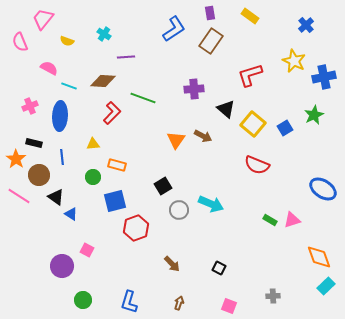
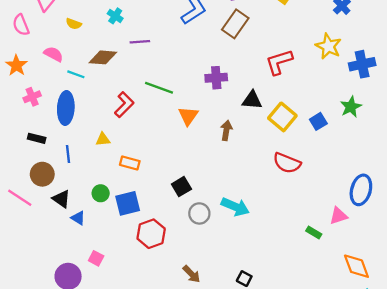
brown diamond: (103, 81) -> (103, 57), moved
black triangle: (226, 109) -> (252, 100), turned -36
brown arrow: (203, 136) -> (226, 130), turned -108
orange triangle: (176, 140) -> (188, 116), moved
orange star: (16, 159) -> (16, 65), moved
green circle: (93, 177) -> (101, 193), moved
blue ellipse: (323, 189) -> (361, 190), turned 72
green rectangle: (270, 220) -> (314, 233), moved
pink triangle: (292, 220) -> (338, 216), moved

